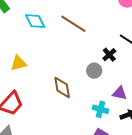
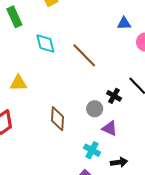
black cross: (109, 55) -> (114, 96), turned -32
purple triangle: (120, 93) -> (110, 128), moved

